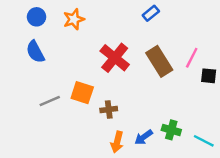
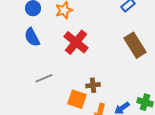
red cross: (115, 58) -> (76, 42), moved
orange square: (82, 93) -> (77, 99), moved

